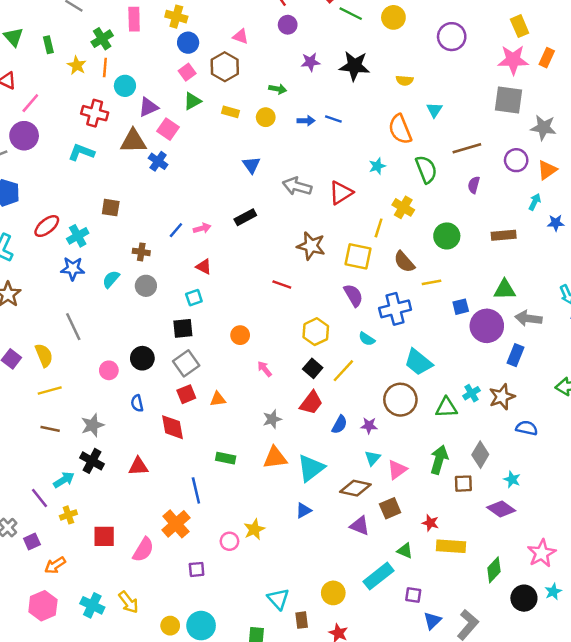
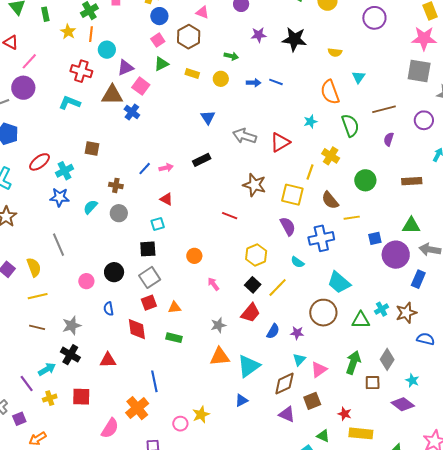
green rectangle: (226, 458) -> (174, 338), moved
brown diamond: (355, 488) -> (284, 384), turned -40
red square: (104, 536) -> (81, 397), moved

